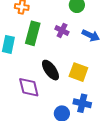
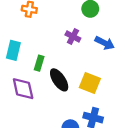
green rectangle: (33, 33) -> (39, 63), moved, size x0.6
purple diamond: (29, 87) -> (23, 89), moved

